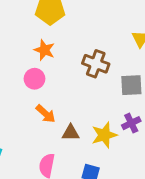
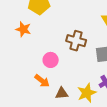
orange star: (44, 50) -> (23, 29), moved
pink circle: (35, 79) -> (51, 60), moved

